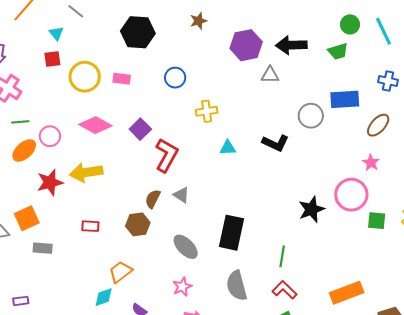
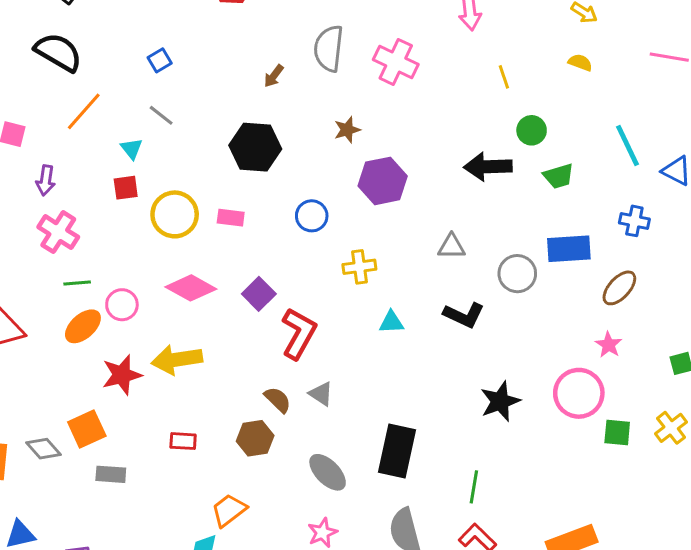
green circle: (350, 24) -> (532, 130), moved
purple hexagon: (246, 45) -> (383, 181), moved
gray triangle: (270, 75) -> (452, 247), moved
brown semicircle: (153, 199) -> (278, 400), turned 108
black star: (311, 209) -> (500, 401), moved

